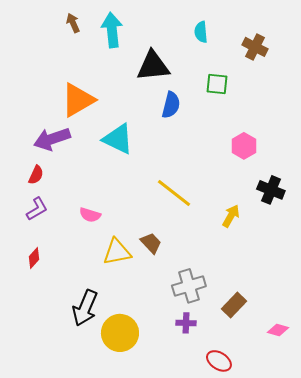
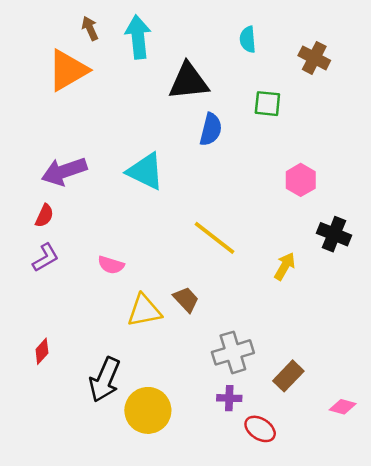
orange triangle: (78, 100) -> (68, 70), moved
red diamond: (34, 258) -> (42, 351), moved
red ellipse: (219, 361) -> (260, 429), moved

